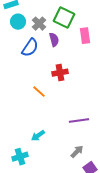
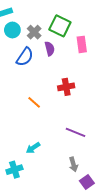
red cross: (60, 73) -> (66, 87), moved
purple line: (79, 121) -> (75, 132), turned 30
gray arrow: (77, 152) -> (73, 164), turned 120

